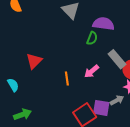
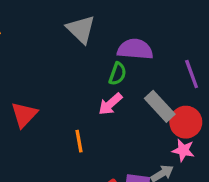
pink arrow: (92, 71) -> (110, 104), moved

